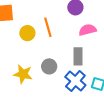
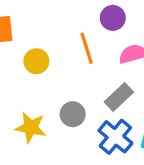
orange line: (48, 27) -> (87, 48), moved
gray rectangle: (78, 56) -> (119, 97), turned 48

